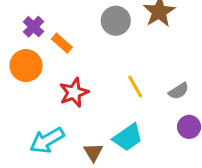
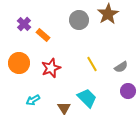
orange circle: (26, 66) -> (19, 63), moved
cyan trapezoid: (128, 137) -> (87, 98), turned -100
cyan arrow: (47, 140) -> (33, 100), size x0.6

